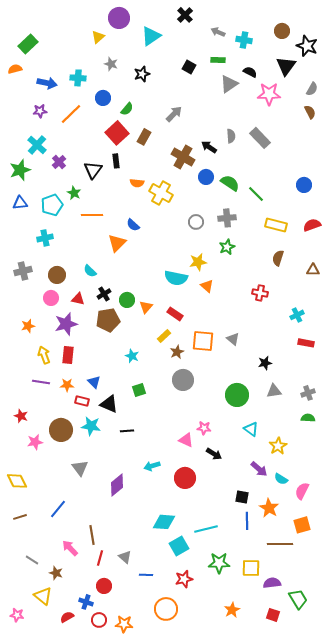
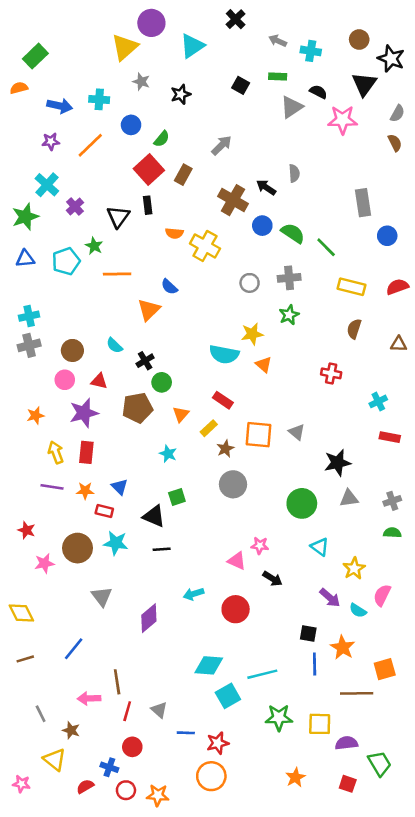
yellow triangle: (98, 37) -> (125, 47), size x1.6
gray rectangle: (260, 138) -> (363, 203), moved, turned 35
cyan cross: (45, 238) -> (29, 316), moved
black cross: (104, 294) -> (145, 361), moved
orange triangle: (146, 307) -> (181, 414), moved
black star: (265, 363) -> (337, 463), size x1.5
black triangle: (109, 404) -> (154, 516), moved
pink semicircle: (302, 491) -> (382, 595), moved
pink arrow: (70, 548) -> (89, 698), turned -48
gray line: (32, 560) -> (41, 714), turned 32
red star: (184, 579) -> (218, 743), moved

